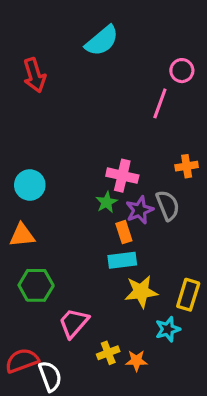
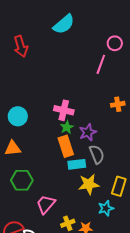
pink cross: (122, 176) -> (64, 110), moved
gray semicircle: (168, 205) -> (97, 154), moved
orange rectangle: (124, 232) -> (66, 146), moved, size x1.5

